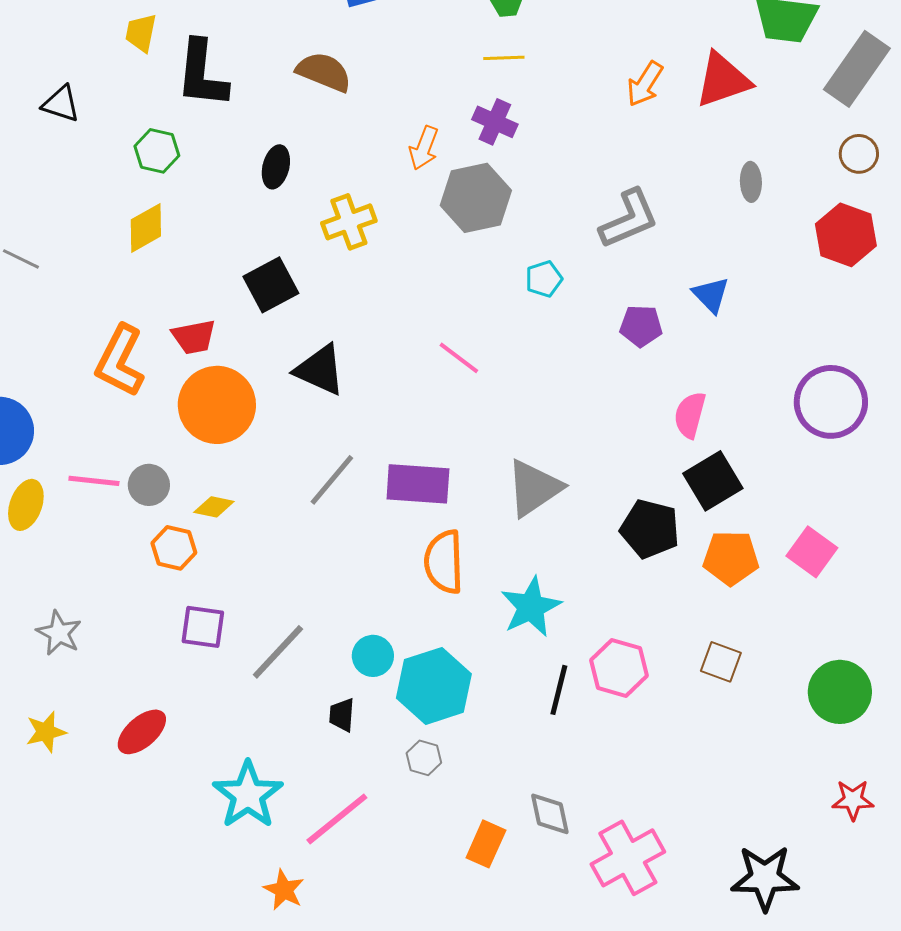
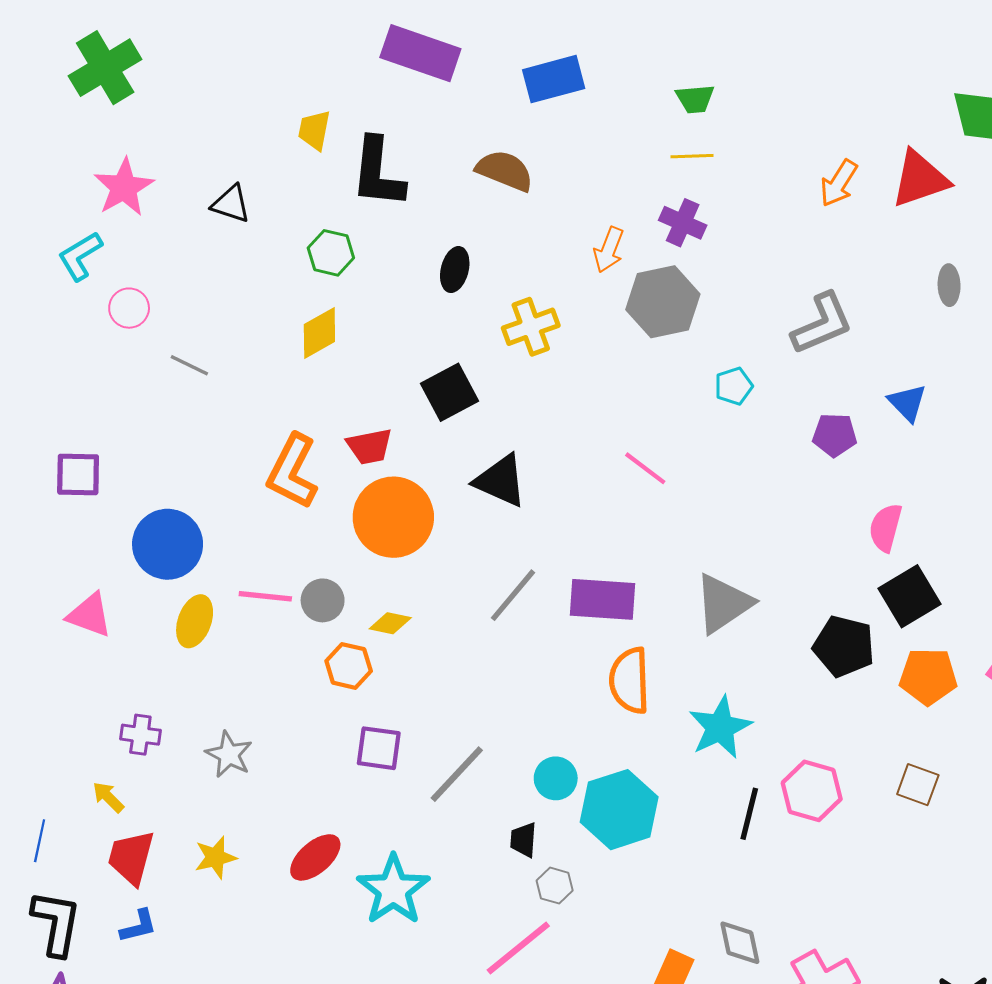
gray hexagon: (424, 758) -> (555, 886), moved
cyan star: (248, 795) -> (393, 890), moved

